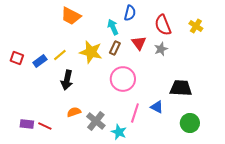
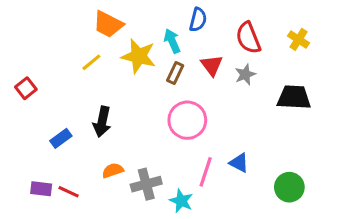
yellow star: (91, 52) -> (139, 56), moved
yellow line: (60, 55) -> (91, 62), moved
red square: (17, 58) -> (26, 88), turned 32
blue rectangle: (40, 61) -> (61, 138), moved
black trapezoid: (181, 88) -> (294, 97), moved
gray cross: (96, 121) -> (146, 184), turned 36

